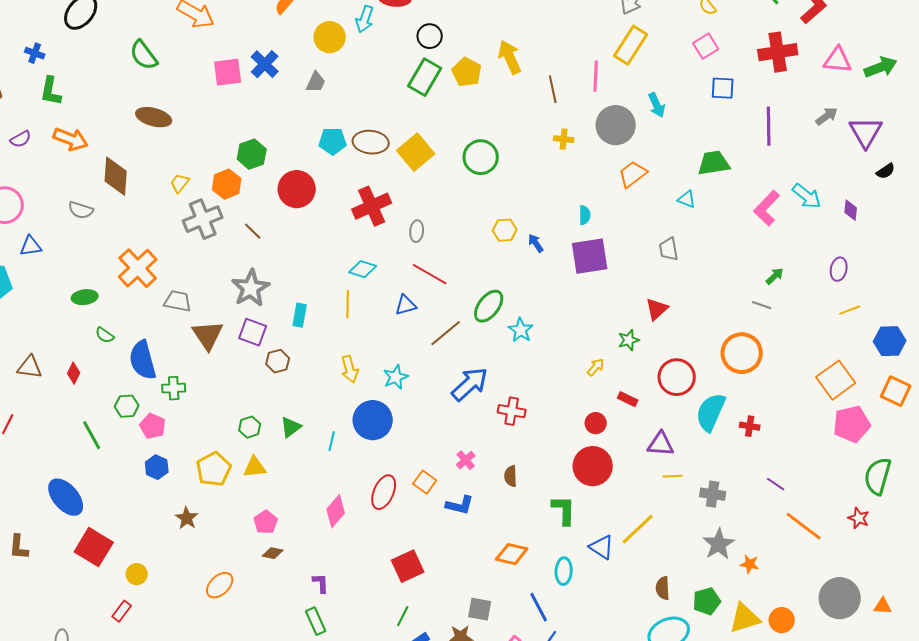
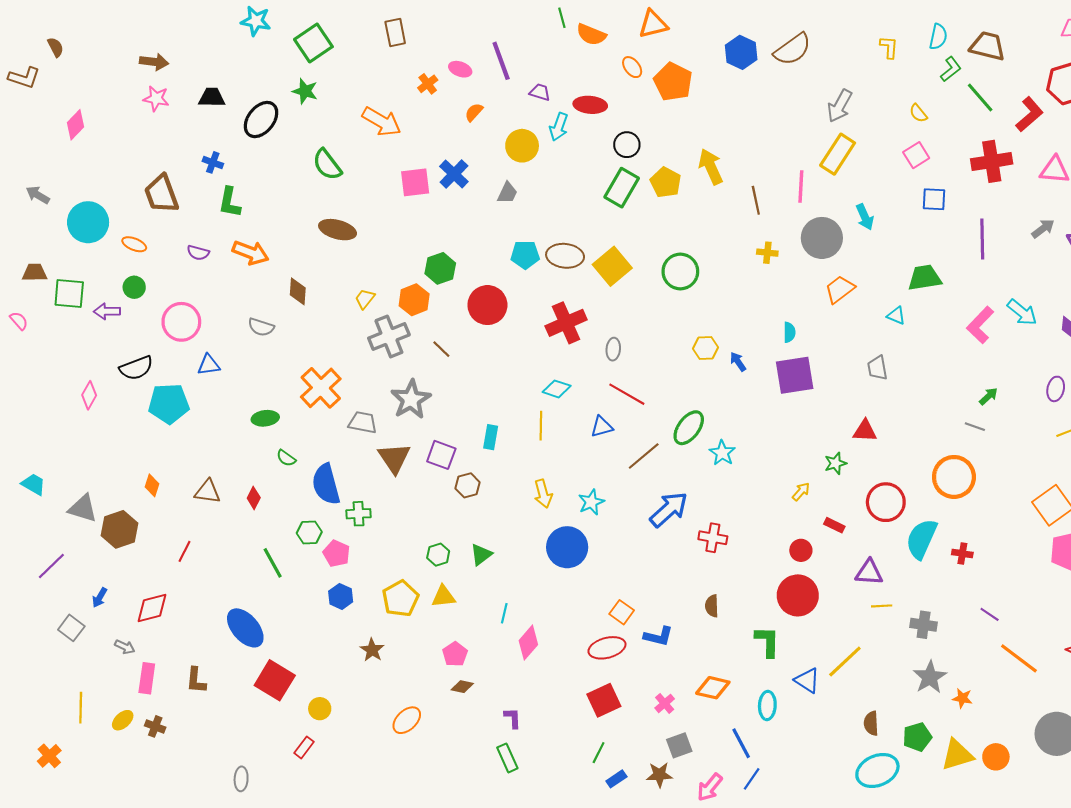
purple semicircle: (21, 139) -> (198, 253), turned 45
brown diamond: (116, 176) -> (298, 291), size x0.7
gray star: (251, 288) -> (411, 399), moved
red triangle: (657, 309) -> (865, 431), turned 45
cyan line: (332, 441) -> (504, 613), moved
pink cross: (466, 460) -> (665, 703), moved
red ellipse: (384, 492) -> (607, 648), moved, turned 52
gray square: (480, 609) -> (679, 745), turned -30

